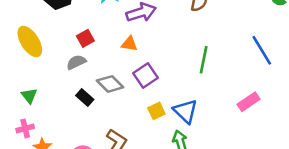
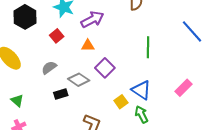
red square: (85, 38) -> (57, 36), moved
black rectangle: (85, 98) -> (61, 94), turned -48
pink rectangle: (249, 102) -> (183, 88), moved
yellow square: (156, 111) -> (121, 102), moved

